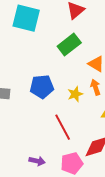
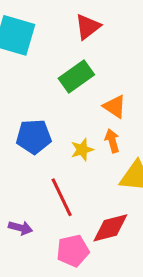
purple arrow: (37, 161) -> (20, 228), moved

